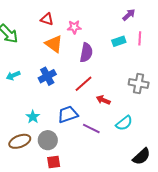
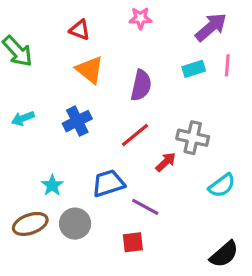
purple arrow: (129, 15) -> (211, 27), size x1.5
pink star: (74, 27) -> (140, 18), moved
gray cross: (139, 84) -> (193, 138), moved
red arrow: (103, 100) -> (166, 162), turned 112
cyan semicircle: (124, 123) -> (222, 185), moved
red square: (54, 162) -> (133, 242), moved

